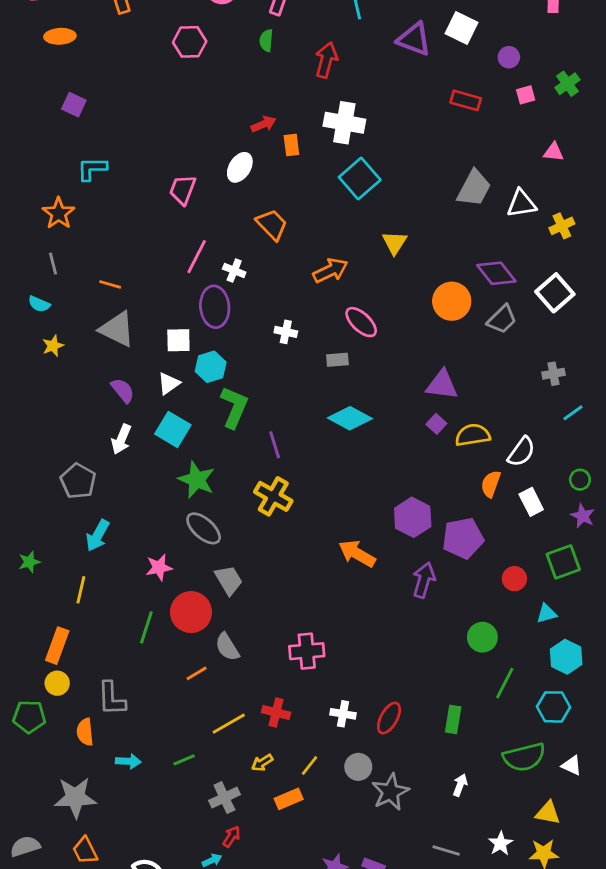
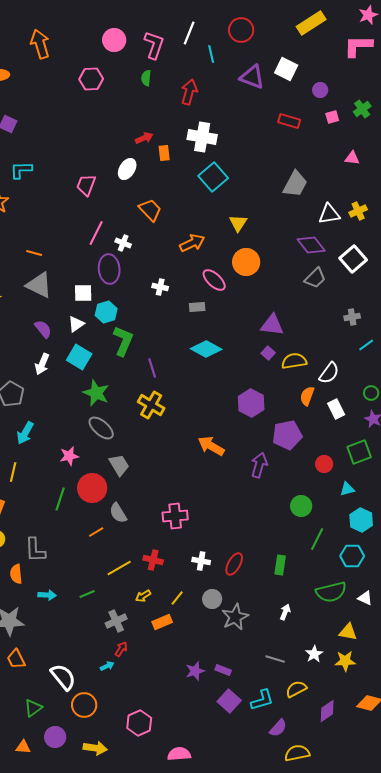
white triangle: (521, 204) -> (329, 214), moved
orange circle: (452, 301) -> (246, 262), moved
purple hexagon: (413, 517) -> (251, 403), moved

